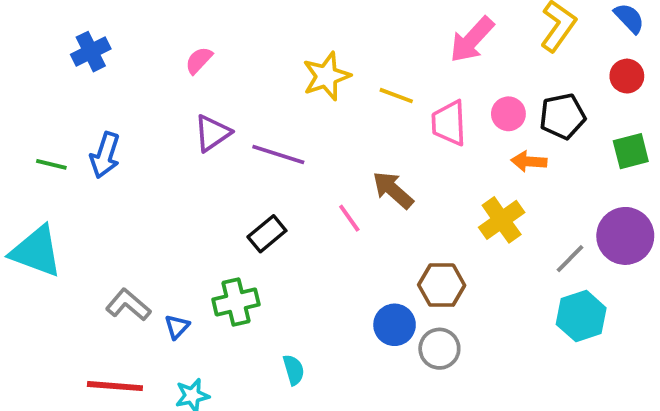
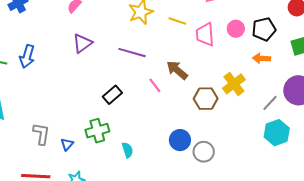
purple line: (278, 154) -> (132, 53), moved
orange arrow: (529, 161) -> (262, 58), moved
brown hexagon: (442, 285) -> (206, 99), moved
gray L-shape: (128, 305) -> (41, 134), turned 60
cyan semicircle: (294, 370) -> (127, 150), moved

